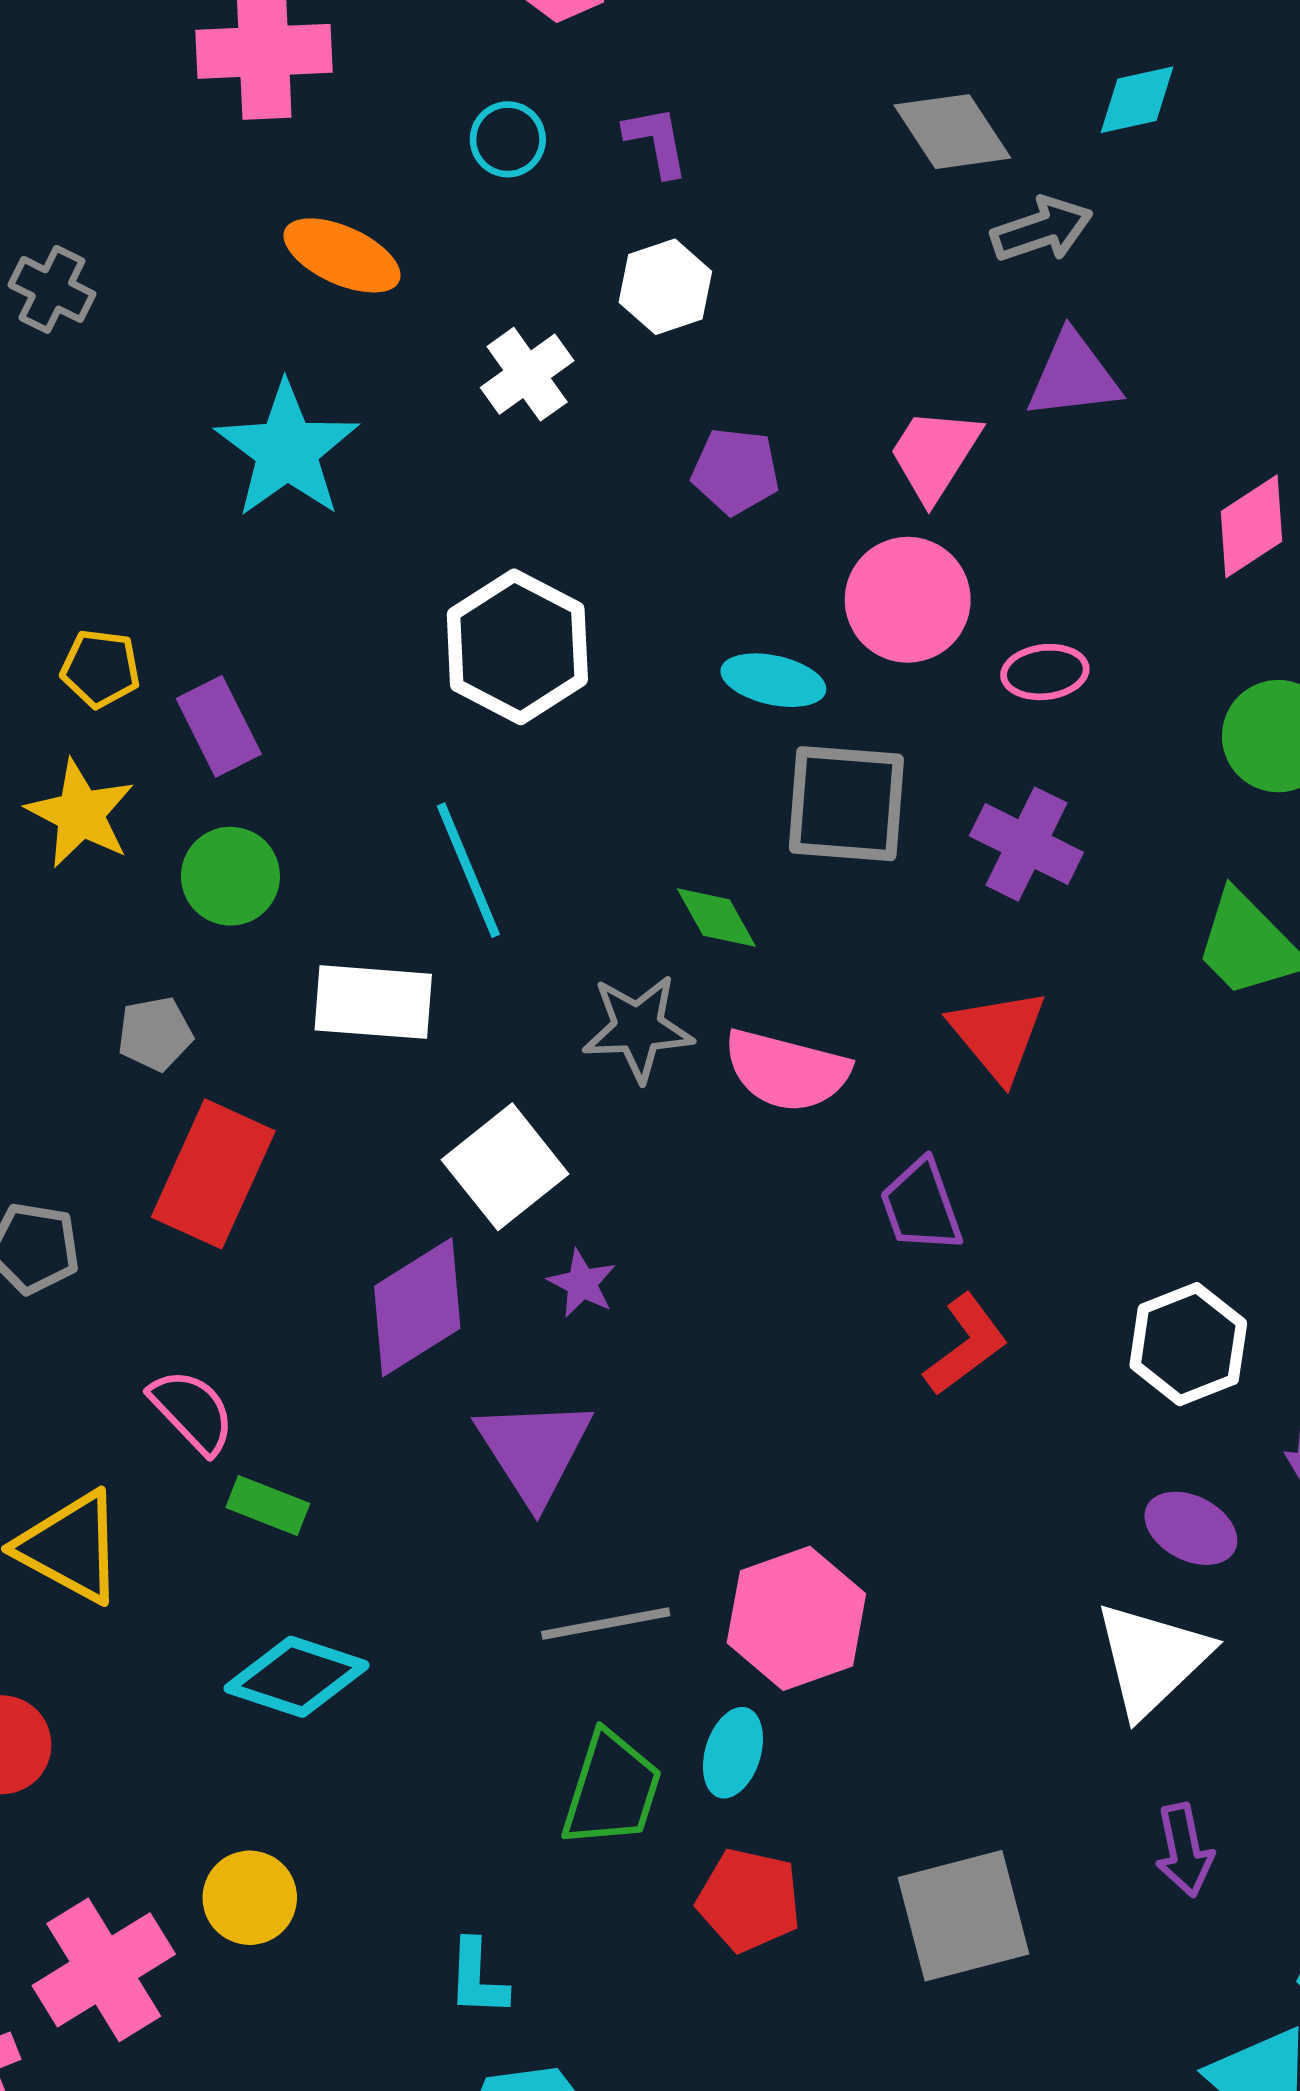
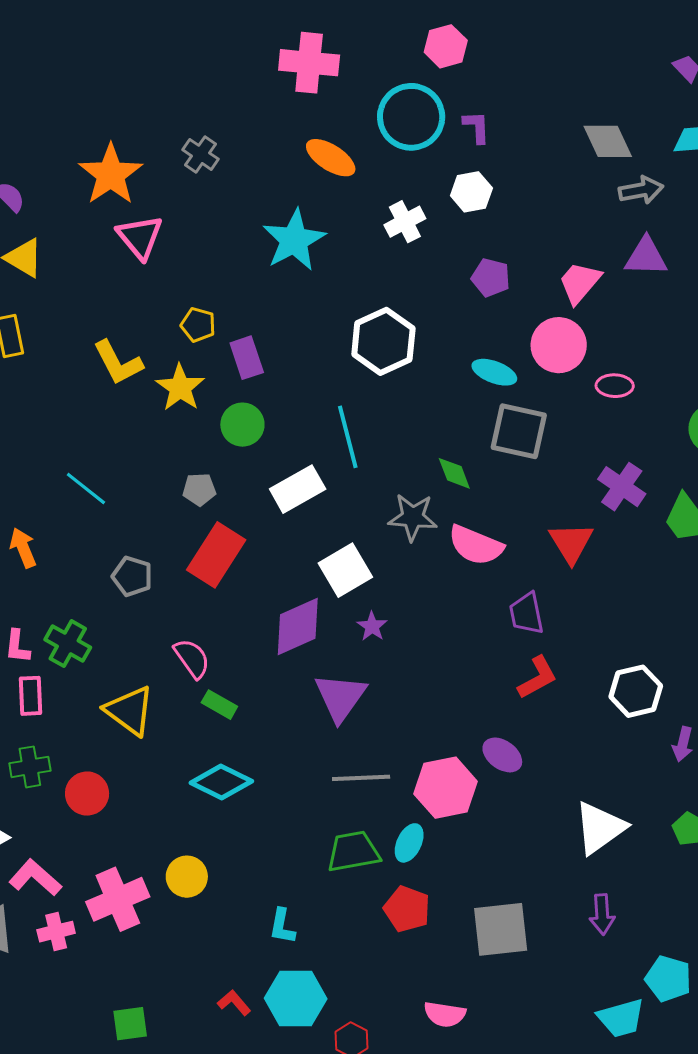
cyan circle: (508, 139) -> (411, 117), size x2.0
purple cross: (1026, 844) -> (622, 487), moved
white rectangle: (373, 1002) -> (298, 489), turned -42
purple ellipse: (1191, 1528) -> (502, 755), moved
green trapezoid: (612, 1790) -> (353, 852), turned -126

